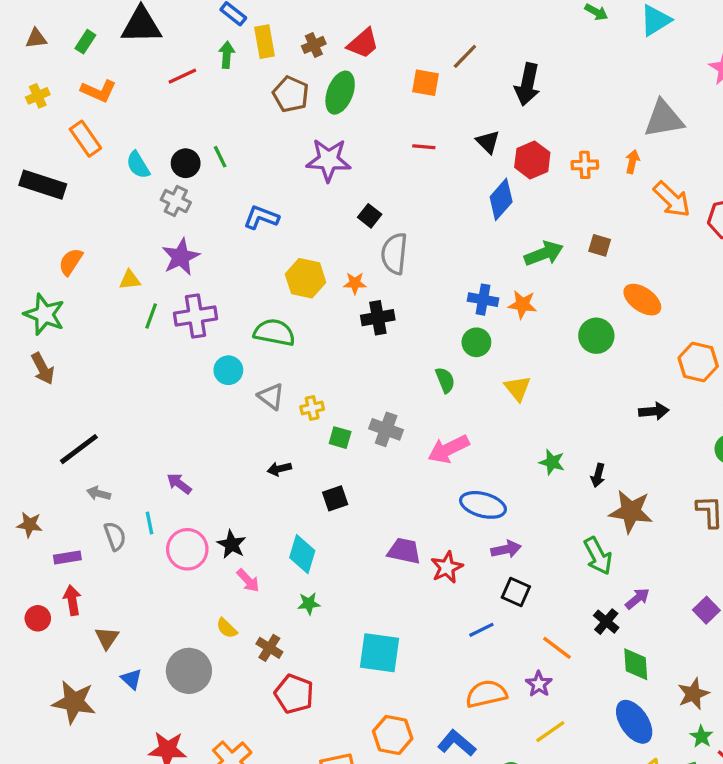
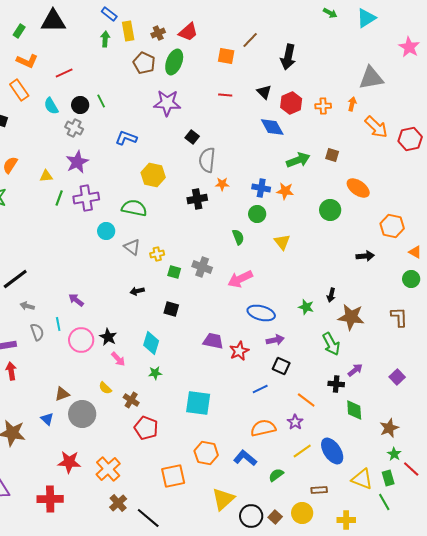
red line: (182, 76) -> (64, 73), moved
blue diamond: (501, 199) -> (272, 127), turned -70
orange star: (355, 283) -> (222, 184), moved
green star: (552, 462) -> (306, 307), moved
black square: (335, 498) -> (171, 309), turned 35
black cross: (606, 622) -> (336, 384), turned -35
brown triangle: (107, 638) -> (62, 394), moved, turned 35
blue ellipse: (634, 722) -> (332, 451), moved

